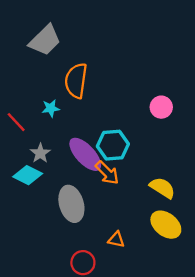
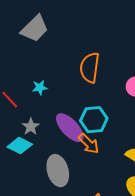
orange semicircle: (76, 81) -> (90, 68), moved

